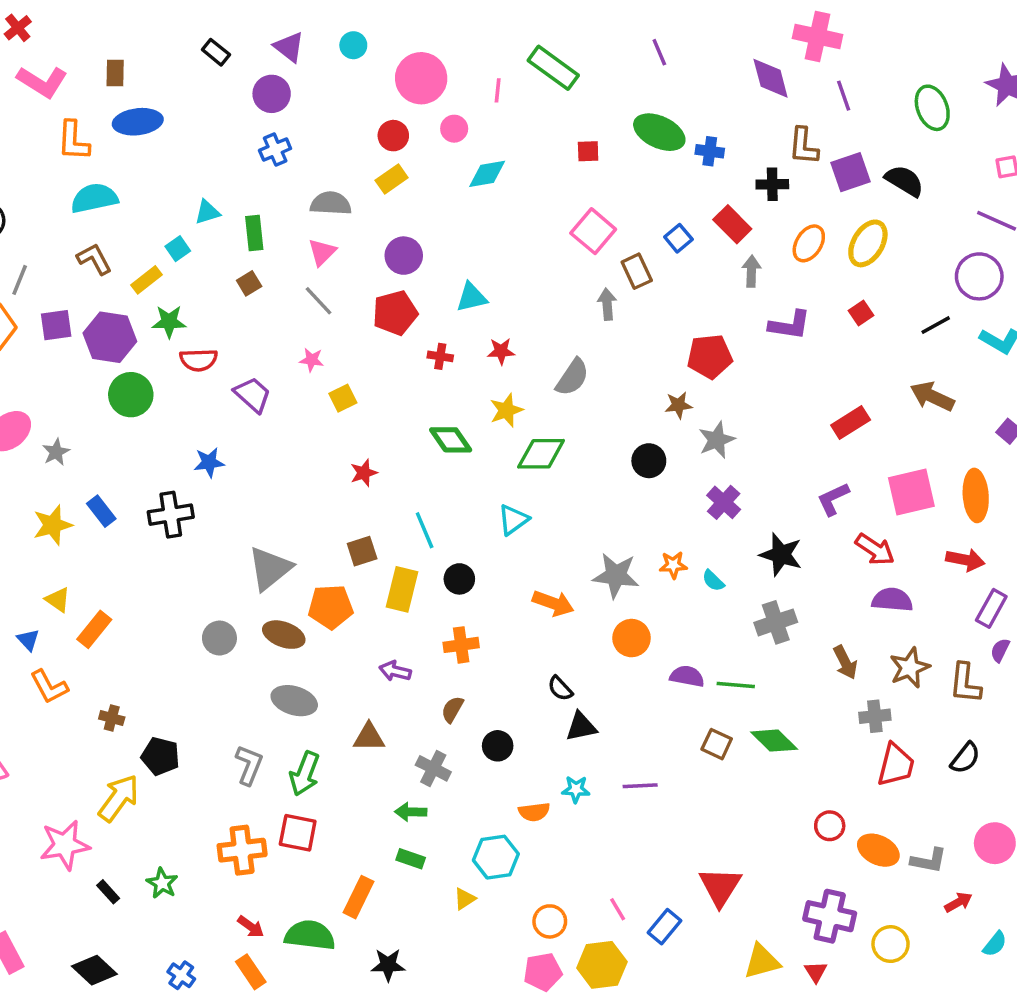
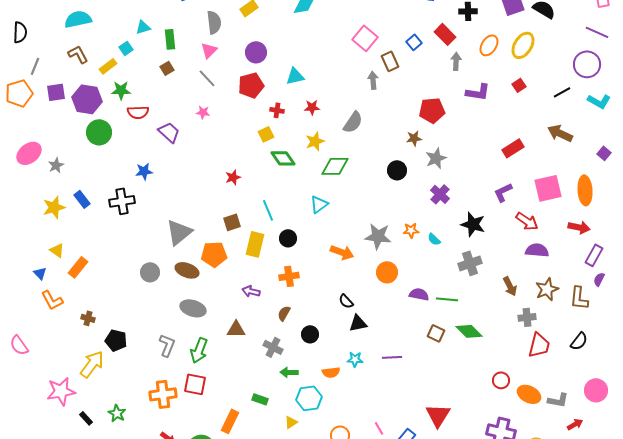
gray semicircle: (331, 203) -> (214, 22), turned 80
yellow square: (343, 398) -> (266, 134), moved
green arrow: (411, 812) -> (289, 372), moved

